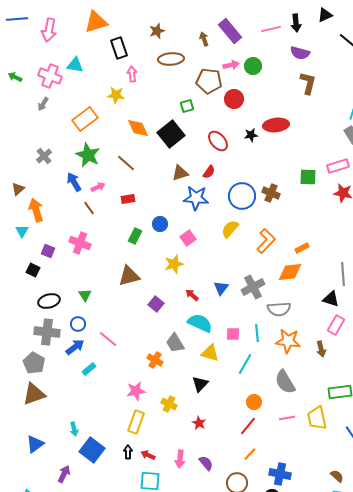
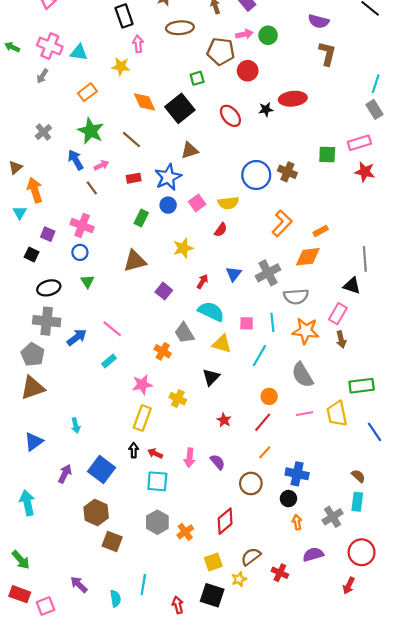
cyan triangle: (75, 65) -> (79, 52), moved
orange rectangle: (85, 119) -> (87, 92), size x0.7
red semicircle: (209, 172) -> (221, 230), moved
blue star: (196, 198) -> (168, 177), moved, turned -30
yellow semicircle: (230, 229) -> (228, 203), moved, turned -138
pink square: (188, 238) -> (197, 203), moved
red arrow: (192, 295) -> (202, 281), turned 80
blue circle: (78, 324) -> (80, 252), moved
pink rectangle: (336, 325) -> (338, 314), moved
cyan rectangle: (89, 369) -> (109, 361), moved
red star: (199, 423) -> (224, 420), moved
blue square: (92, 450) -> (101, 470), moved

